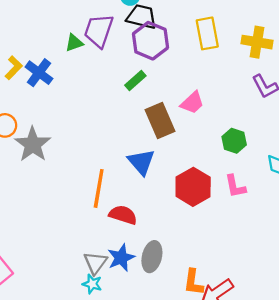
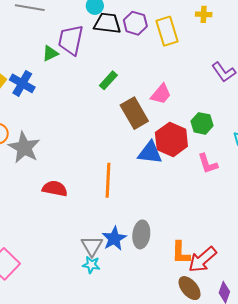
purple hexagon: (150, 41) -> (135, 23), moved, size x0.7
yellow cross: (257, 42) -> (204, 14), moved, size x0.6
blue triangle: (141, 162) -> (150, 153), moved, turned -36
red hexagon: (193, 187) -> (171, 139), moved
orange line: (99, 188) -> (108, 180), moved
red semicircle: (123, 215) -> (55, 189), moved

